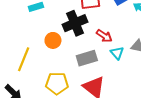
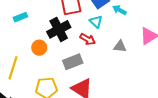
cyan triangle: (117, 53) -> (96, 22), moved

